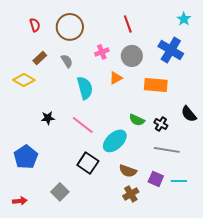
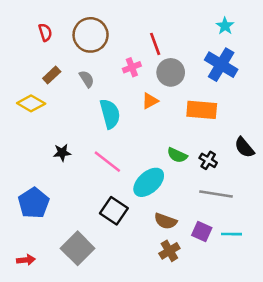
cyan star: (184, 19) -> (225, 26), moved
red line: (128, 24) -> (155, 44), moved
gray square: (60, 192) -> (78, 248), size x1.4

